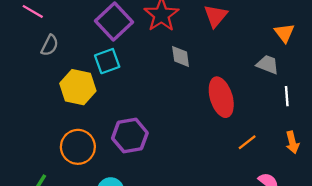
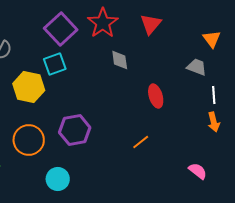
red ellipse: (221, 97) -> (156, 96), size x0.7
orange line: (247, 142) -> (141, 142), moved
orange arrow: (292, 142) -> (214, 122), moved

